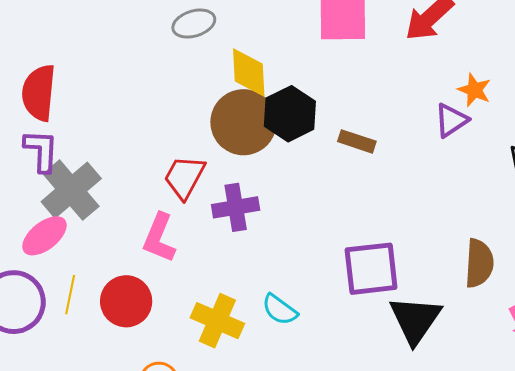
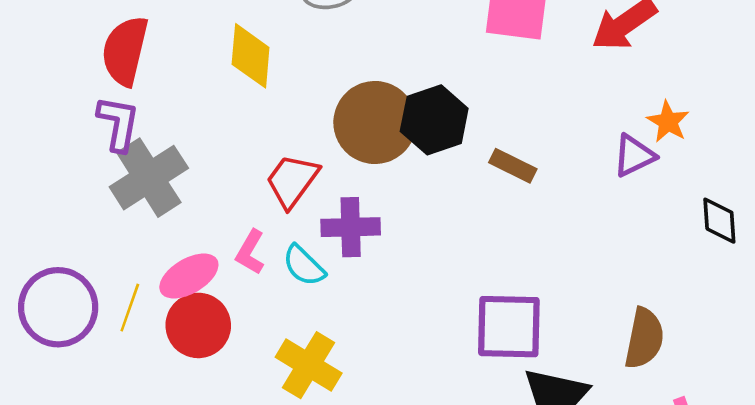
yellow diamond: (249, 72) -> (251, 56), moved
pink ellipse: (44, 236) -> (189, 276), moved
pink L-shape: (159, 238) -> (250, 252), size x0.7
cyan semicircle: (280, 310) -> (304, 266), moved

